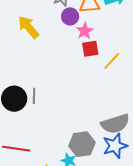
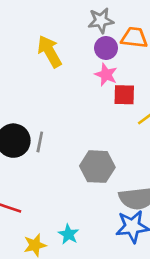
pink star: (85, 31) -> (106, 75), moved, turned -30
gray hexagon: (82, 144) -> (97, 167), moved

